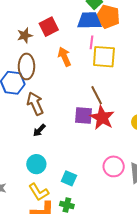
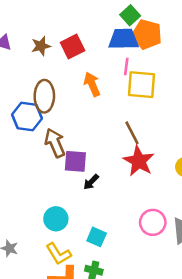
brown star: (25, 35) -> (41, 46), moved
purple square: (84, 115) -> (75, 161), moved
black arrow: (39, 130) -> (91, 182), moved

